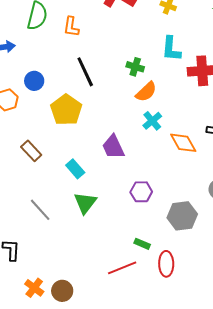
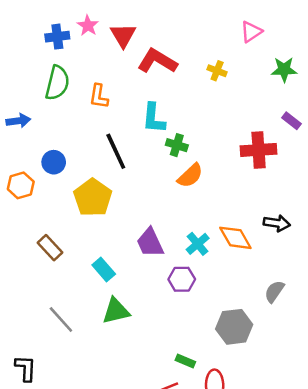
cyan L-shape: (171, 49) -> (154, 118), moved
cyan cross: (152, 121) -> (198, 244), moved
purple hexagon: (141, 192) -> (182, 279), moved
green triangle: (85, 203) -> (116, 311), turned 40

